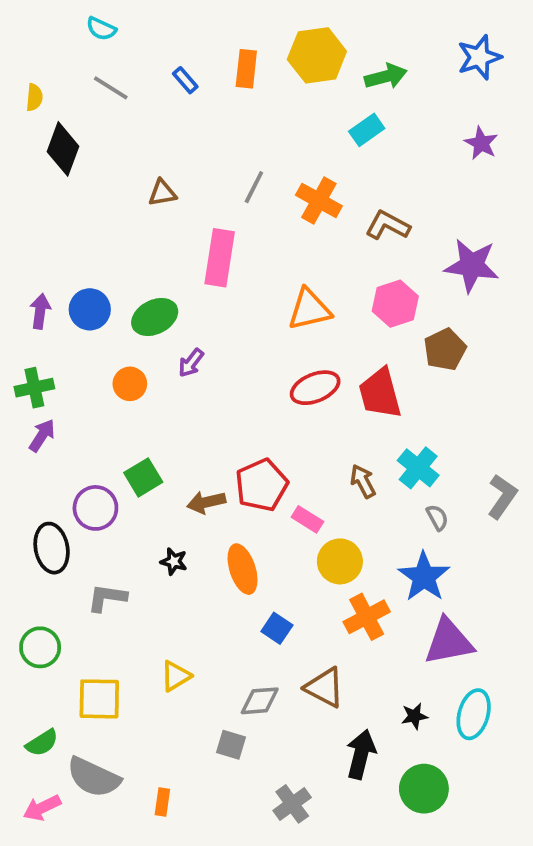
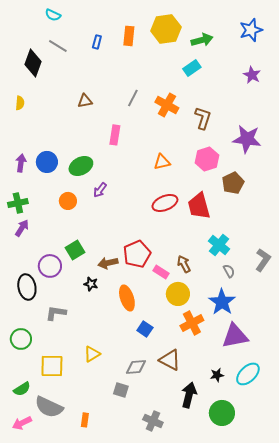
blue rectangle: (185, 80) -> (97, 42), turned 56
yellow semicircle: (34, 97) -> (20, 103), moved
black diamond: (63, 149) -> (33, 63), moved
brown L-shape: (388, 225) -> (203, 118), turned 80
pink rectangle: (220, 258) -> (115, 135), size x0.7
orange triangle: (309, 309) -> (162, 162), size x0.7
brown arrow: (363, 481) -> (184, 264), moved
black star: (174, 561) -> (91, 284), moved
cyan ellipse: (474, 714) -> (248, 374), turned 30
gray cross: (292, 804) -> (153, 421), turned -30

